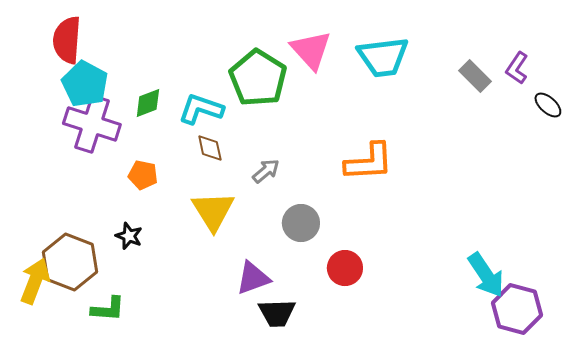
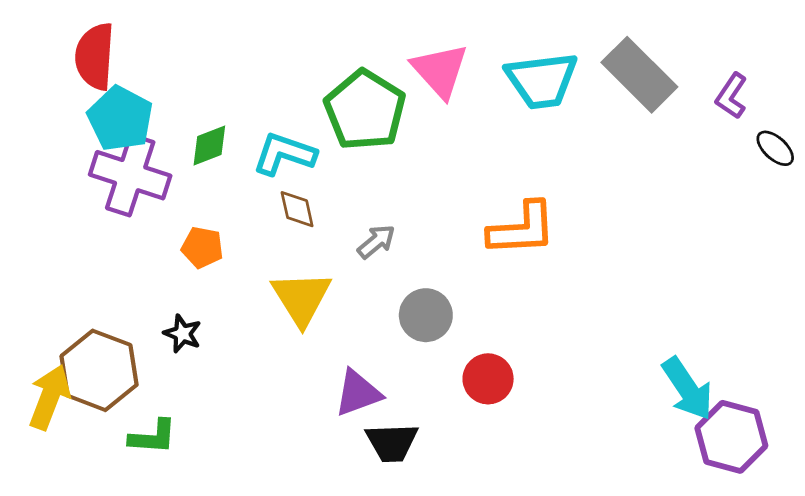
gray rectangle: (475, 76) -> (639, 75), moved, size x1.6

